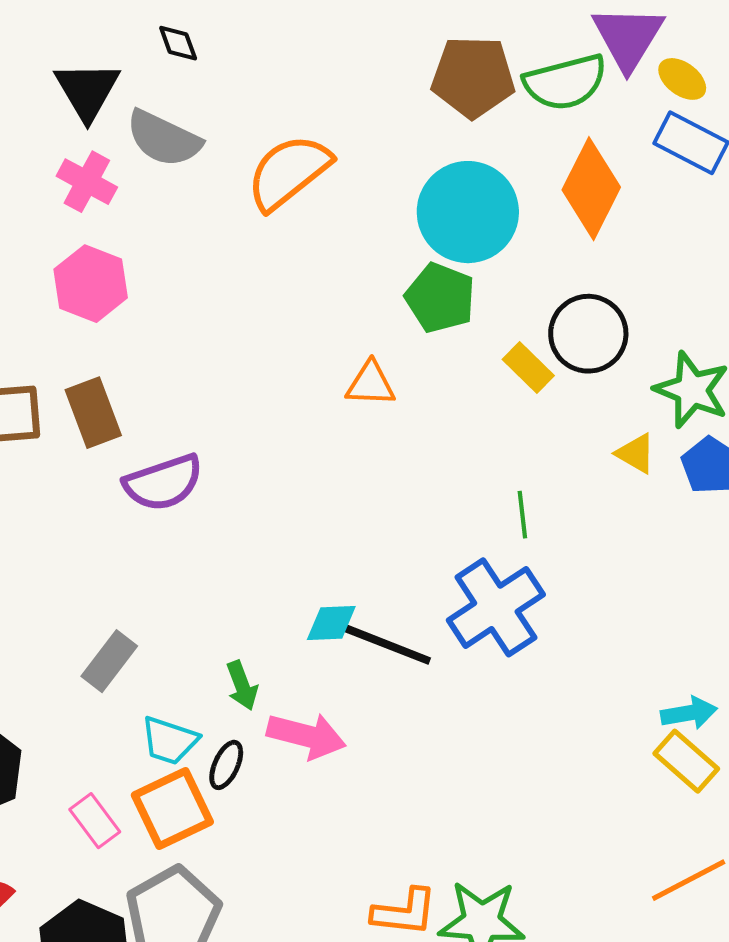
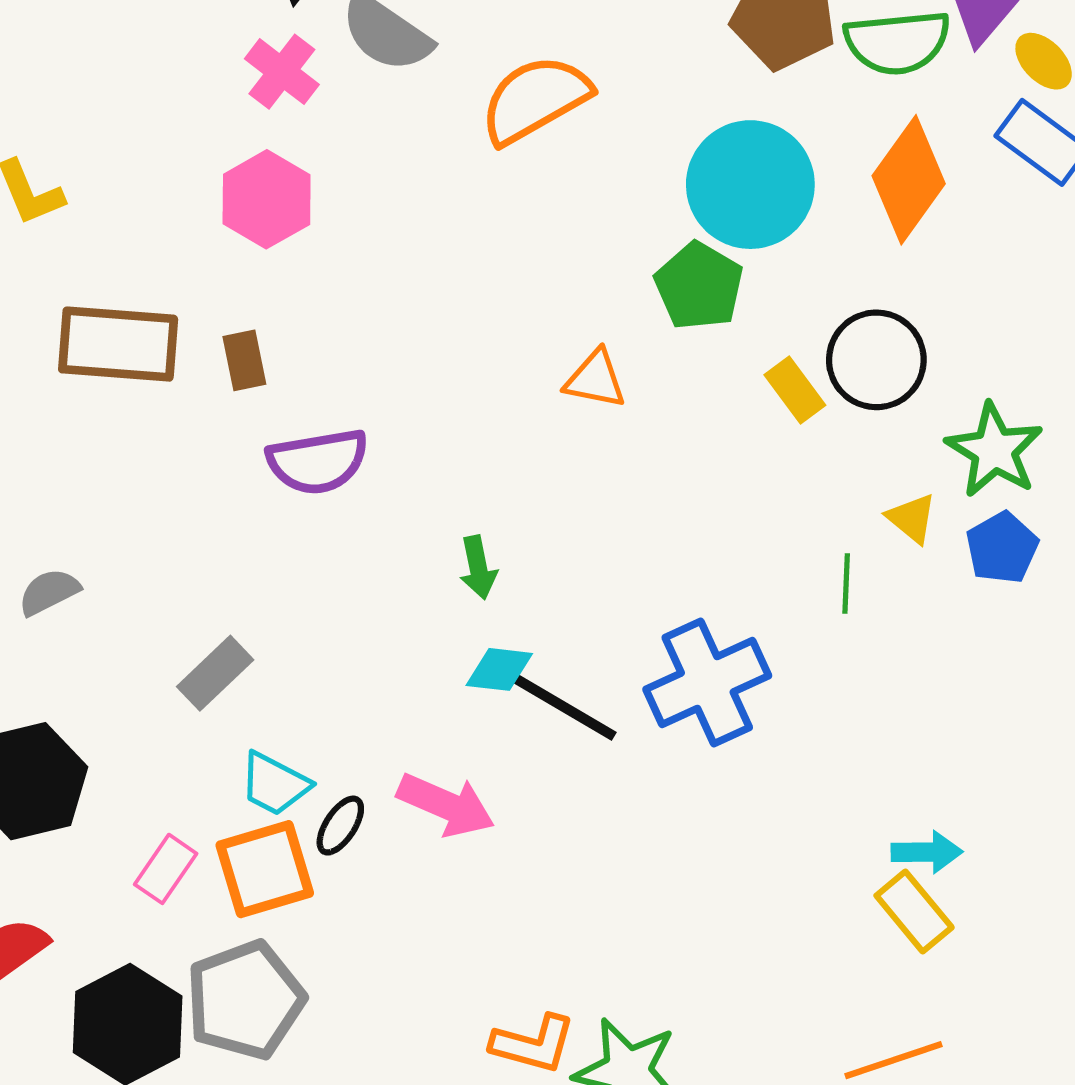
brown rectangle: (93, 413) -> (244, 360), size x0.7
green line: (522, 515) -> (846, 584), moved
green arrow: (242, 686) -> (478, 568), moved
pink rectangle: (95, 821) -> (166, 869), turned 62

